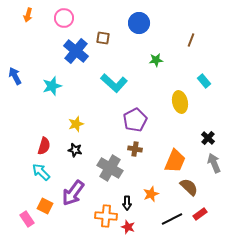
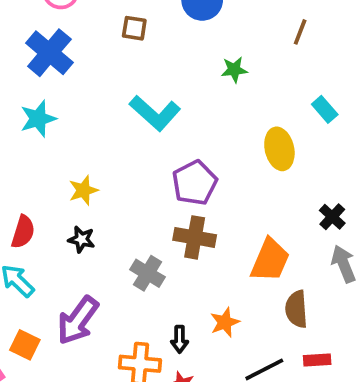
blue cross: (76, 51) -> (49, 53), moved
brown cross: (135, 149) -> (195, 237), size x1.5
gray cross: (110, 168) -> (147, 273), size x0.7
brown semicircle: (189, 187) -> (296, 309), turned -138
red rectangle: (200, 214) -> (317, 360), turned 32

